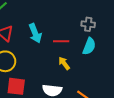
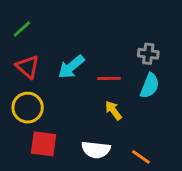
cyan arrow: (35, 33) -> (71, 67), turned 72

